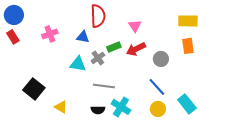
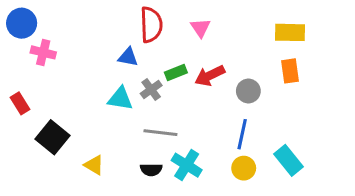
pink triangle: (135, 26) -> (201, 28), moved
pink cross: (50, 34) -> (43, 52), moved, turned 35
red rectangle: (13, 37) -> (20, 103), moved
blue line: (157, 87) -> (242, 134), turned 54

